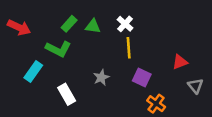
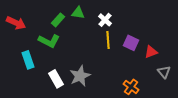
green triangle: (93, 26) -> (78, 13), moved
cyan rectangle: (33, 72) -> (28, 60), turned -54
gray star: (101, 77) -> (80, 76), moved, size x1.5
purple square: (142, 77) -> (131, 43), moved

